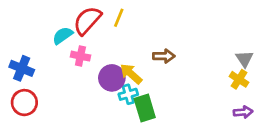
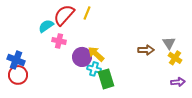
brown arrow: (164, 56) -> (146, 50), moved
gray triangle: (244, 59) -> (169, 43), moved
blue cross: (22, 68) -> (16, 60), moved
cyan cross: (128, 94) -> (94, 69), turned 32

